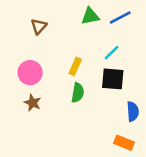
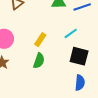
black square: (113, 79) -> (79, 56), moved

